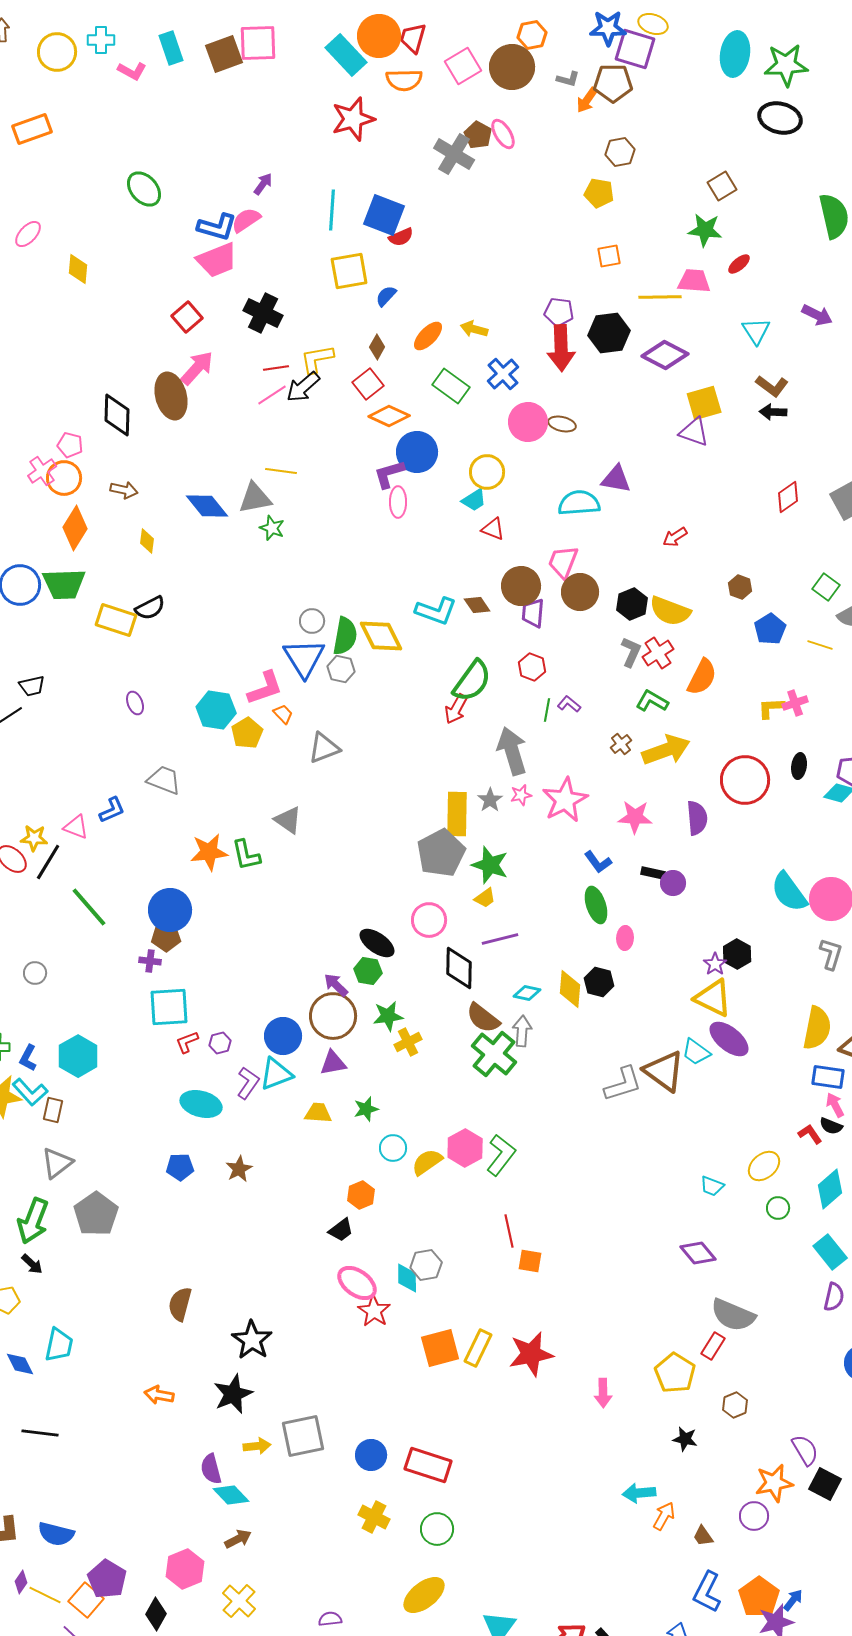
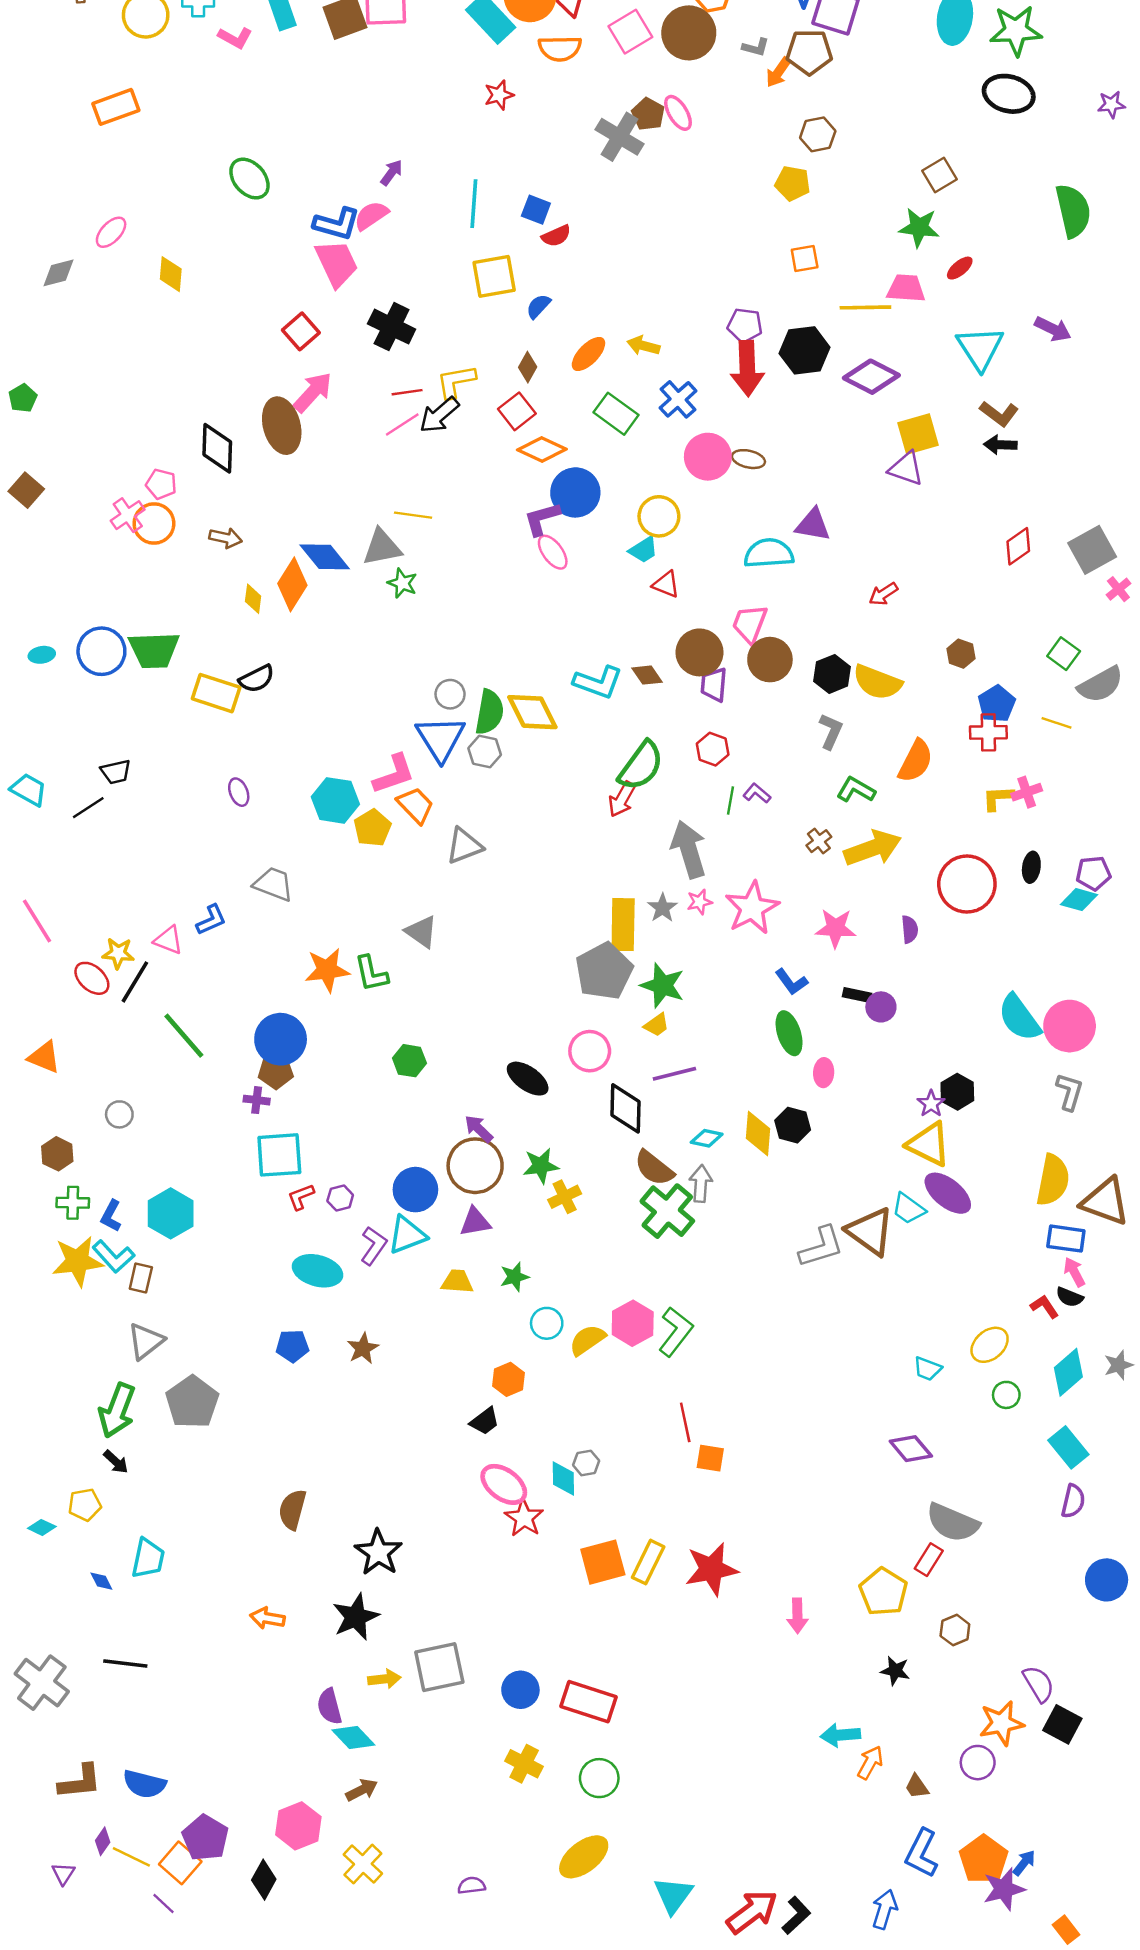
red star: (353, 119) -> (499, 95), size x0.6
blue square: (384, 215) -> (536, 210), size x0.6
pink trapezoid: (217, 260) -> (337, 263), turned -93
cyan triangle: (756, 331) -> (980, 348), size x1.4
pink ellipse: (398, 502) -> (553, 552), turned -36
orange diamond: (75, 528) -> (292, 584), moved
red cross: (658, 653) -> (988, 732), moved, turned 32
orange trapezoid: (283, 714) -> (415, 805), size x1.6
purple semicircle: (697, 818) -> (910, 929), size x0.7
green hexagon: (368, 971) -> (409, 1061), moved
gray hexagon: (426, 1265) -> (586, 1463), size x0.7
blue diamond: (20, 1364) -> (101, 1581), size x0.7

